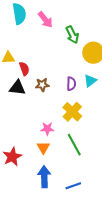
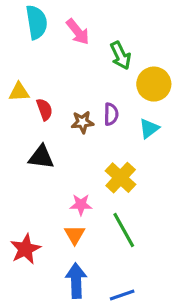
purple semicircle: (71, 84) -> (111, 114), moved
brown star: (42, 85) -> (82, 122), moved
black triangle: (17, 88) -> (41, 157), moved

